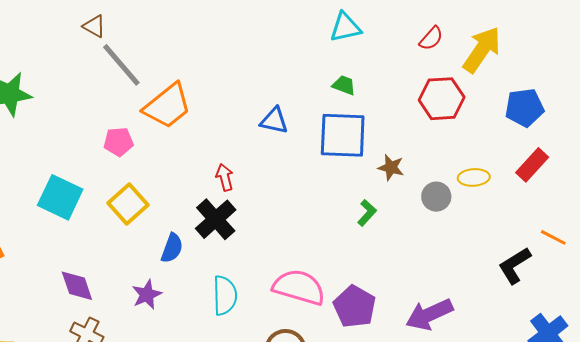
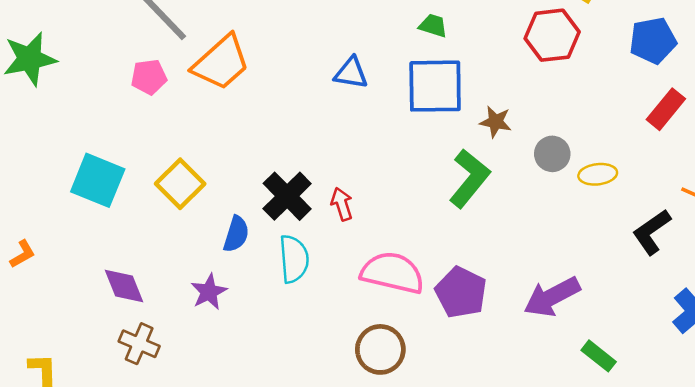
pink pentagon: (119, 142) -> (149, 77), moved
red arrow: (225, 177) -> (342, 204), moved
yellow ellipse: (474, 177) -> (598, 174), moved
green L-shape: (367, 213) -> (469, 178), size x1.8
cyan semicircle: (225, 295) -> (294, 259), moved

